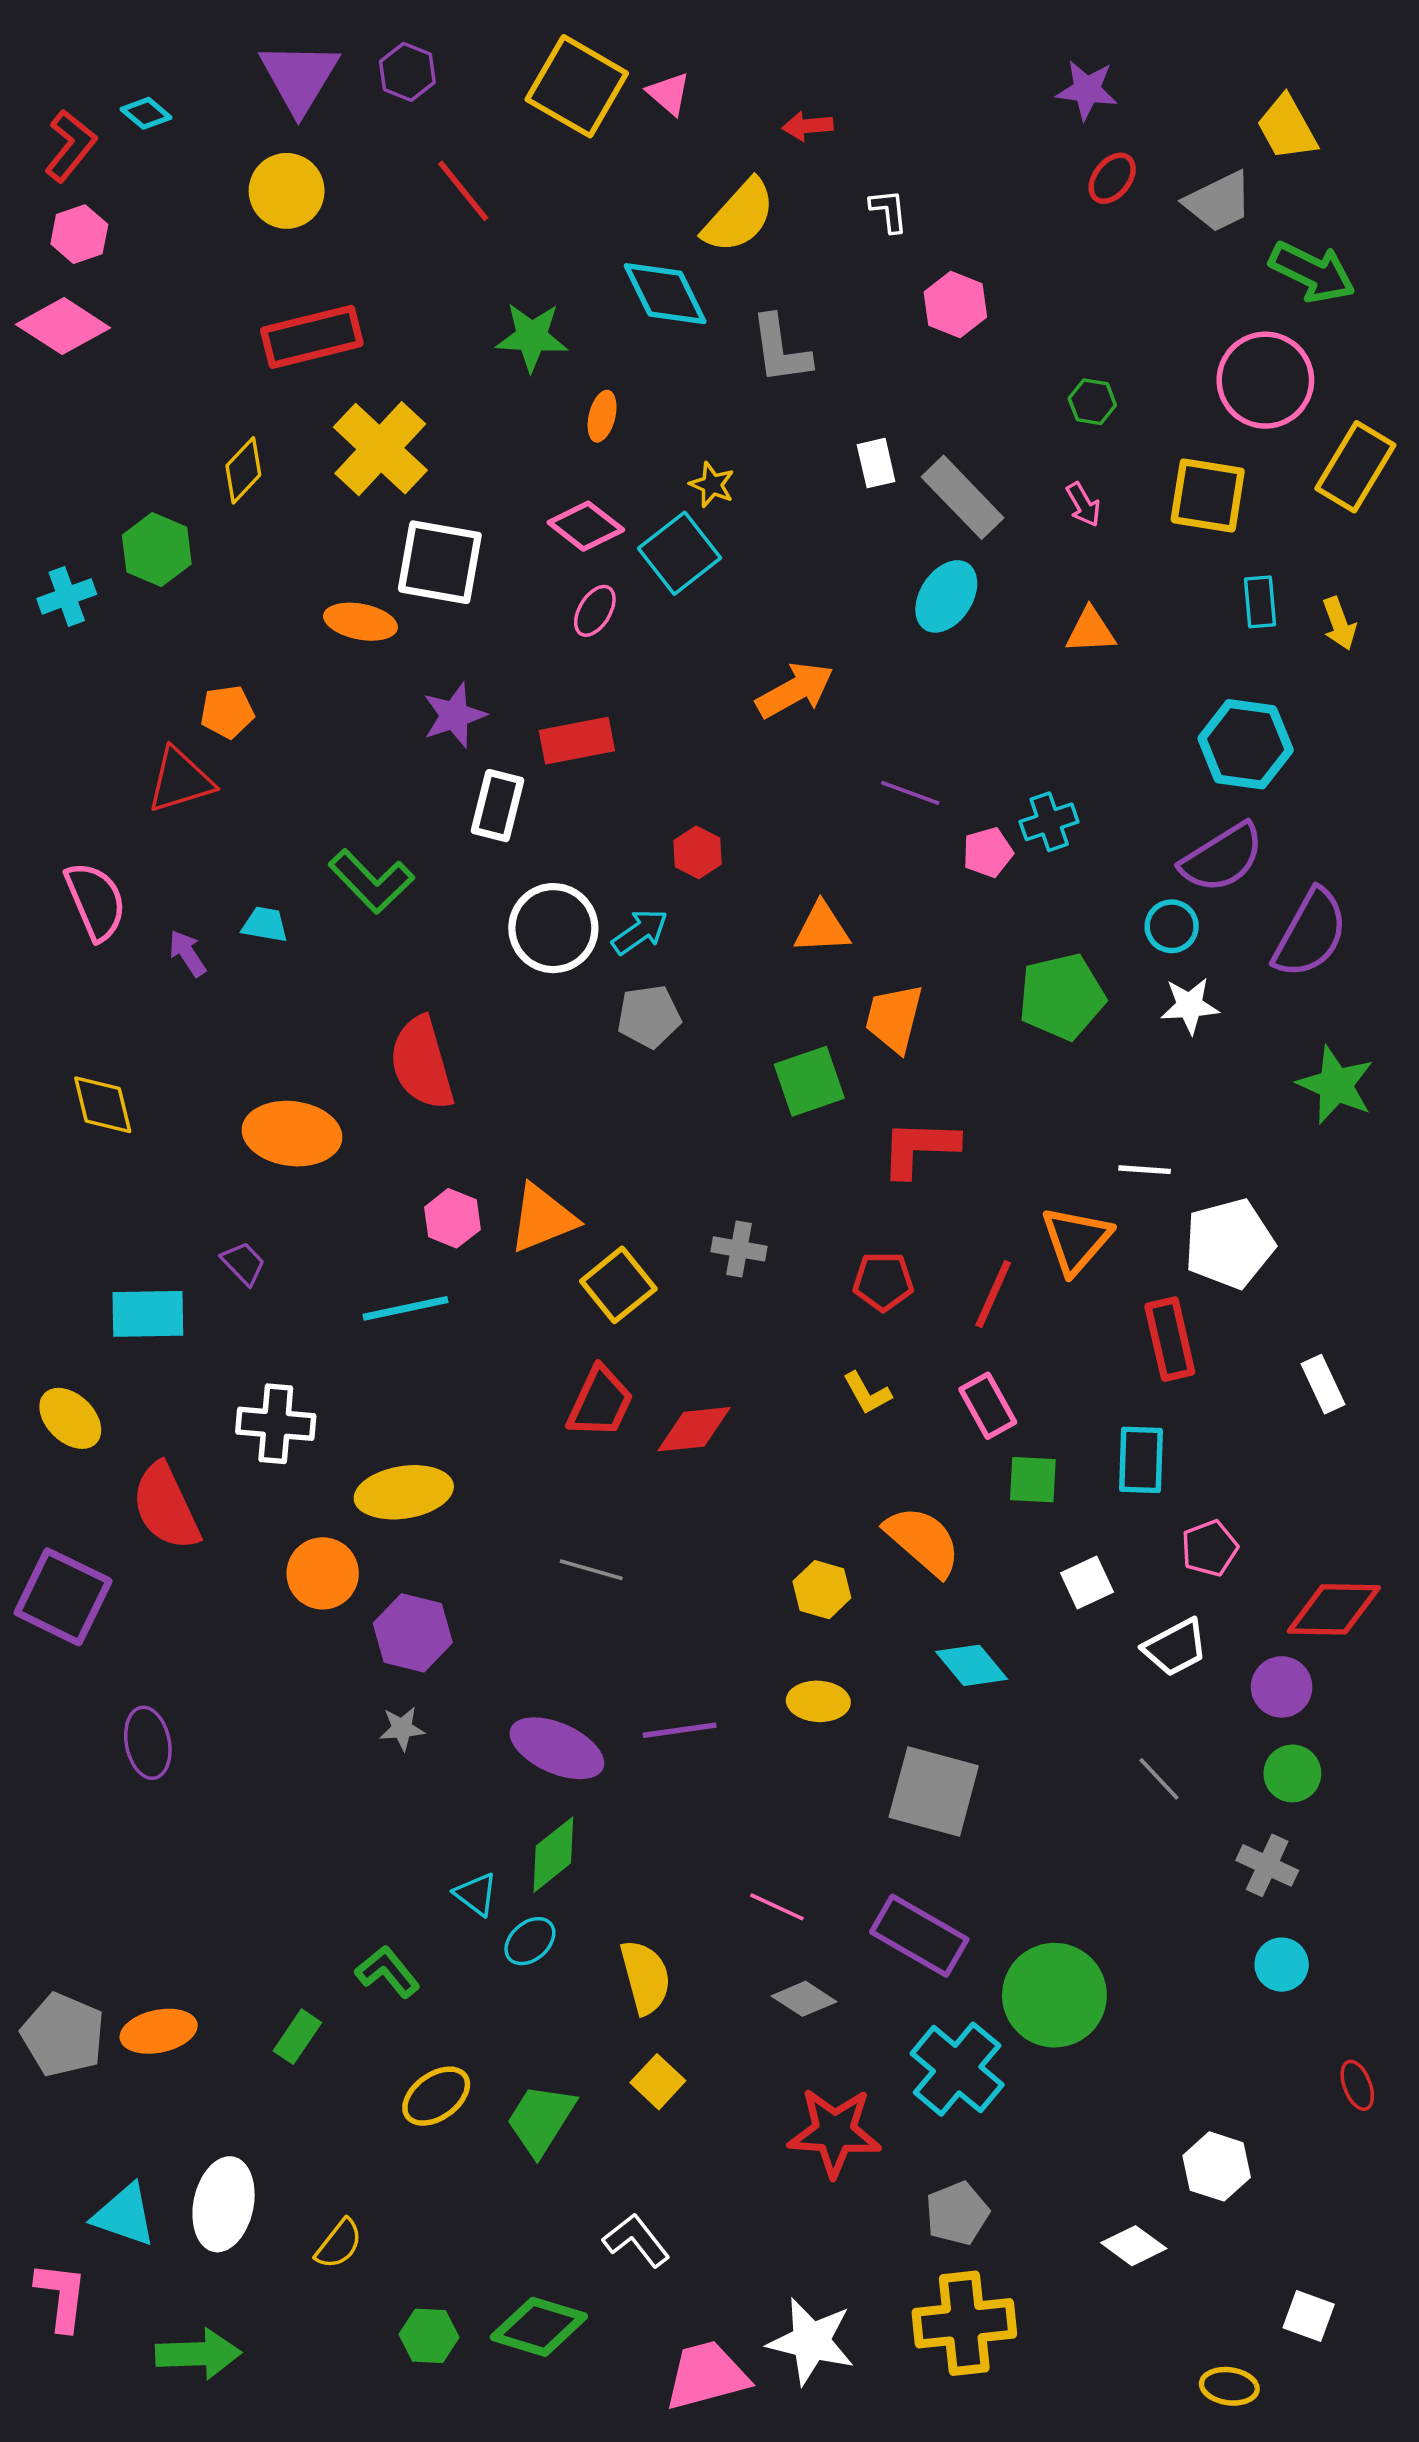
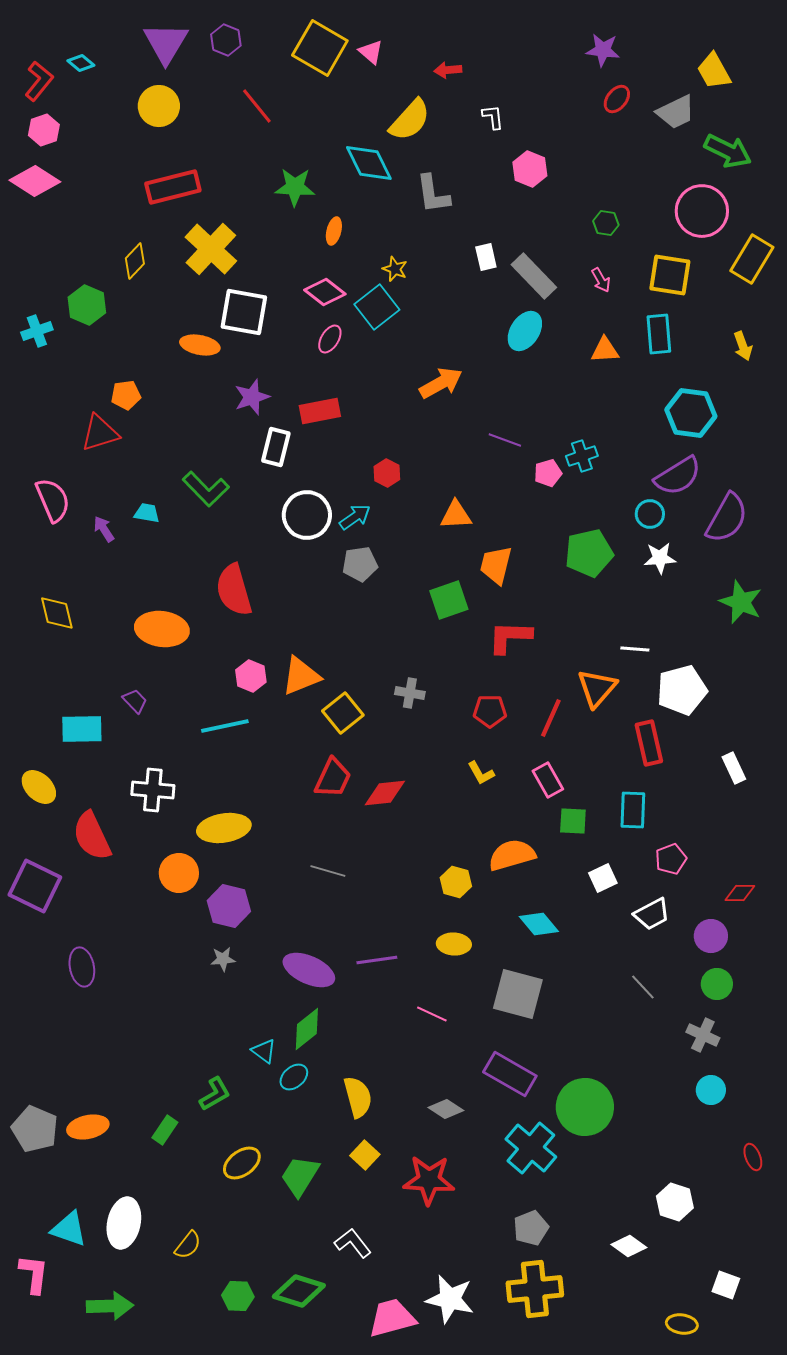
cyan rectangle: (1260, 602) -> (659, 334), moved, size x1.4
orange semicircle: (923, 1541) -> (512, 855), turned -57
red diamond: (1334, 1609) -> (740, 893), size x0.6
pink line: (777, 1907) -> (432, 1014), moved
green L-shape: (388, 1972) -> (215, 1094), turned 99
red star: (835, 2132) -> (429, 1180), moved

